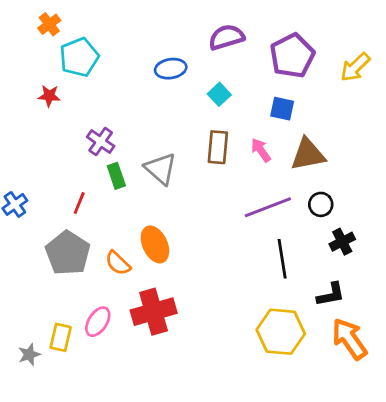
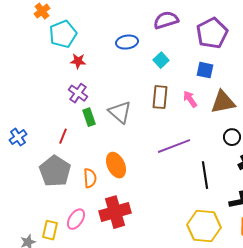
red star: (49, 96) -> (78, 61), moved
purple line: (268, 207) -> (174, 146), moved
orange semicircle: (118, 263) -> (90, 178), turned -138

